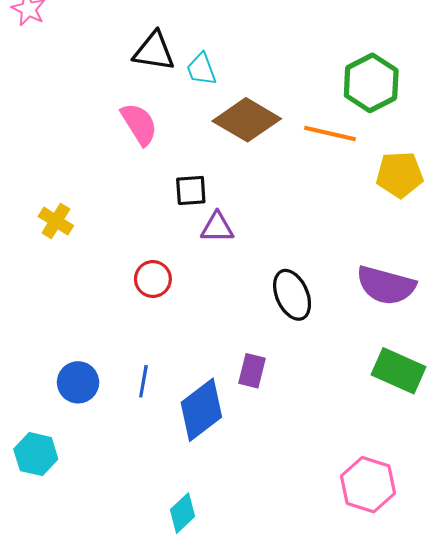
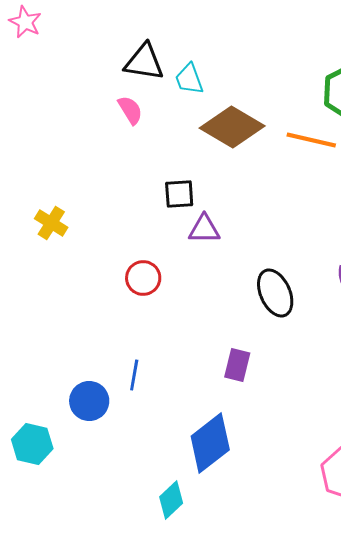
pink semicircle: (139, 124) -> (130, 110), moved, size x0.7
blue circle: (78, 382) -> (89, 401), moved
blue diamond: (201, 410) -> (210, 443), moved

